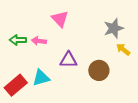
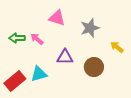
pink triangle: (60, 19) -> (57, 18), turned -30
gray star: (114, 28) -> (90, 28), moved
pink arrow: (39, 41) -> (37, 39), turned 32

